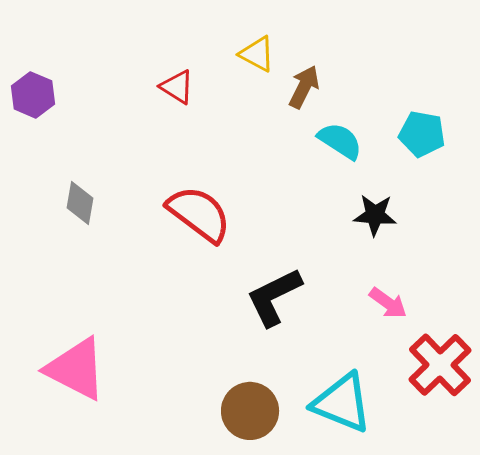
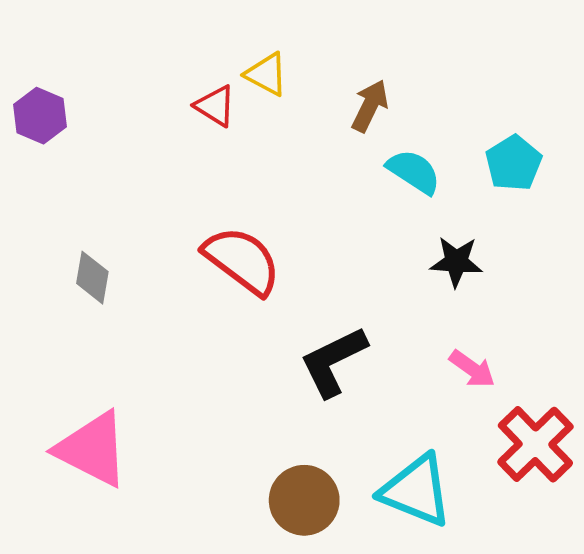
yellow triangle: (257, 54) -> (266, 74), moved
cyan pentagon: (422, 134) -> (514, 163), turned 30
gray diamond: (80, 203) -> (92, 278), moved

